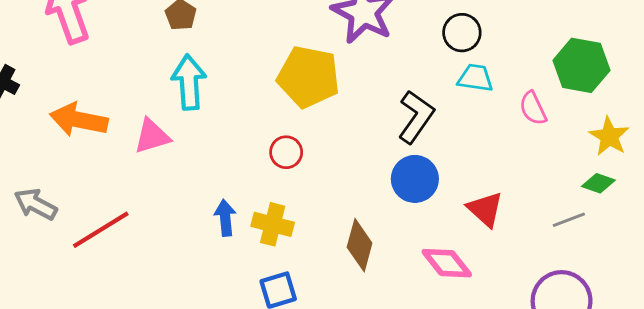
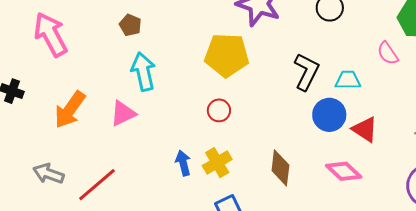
cyan trapezoid: (475, 78) -> (348, 80), moved
orange arrow: (79, 120) -> (70, 110), turned -57
blue circle: (415, 179) -> (329, 115), moved
yellow cross: (273, 224) -> (217, 163), turned -36

